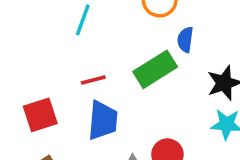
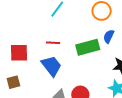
blue trapezoid: (103, 120) -> (51, 66), turned -60

